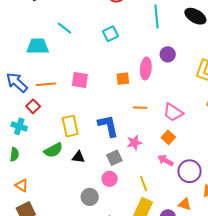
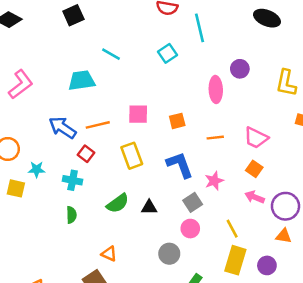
cyan line: (156, 16) -> (199, 28), moved
orange square: (123, 79) -> (177, 121), moved
yellow rectangle: (70, 126) -> (132, 156), moved
orange triangle: (22, 185) -> (109, 254), moved
orange triangle: (185, 204) -> (284, 236), moved

